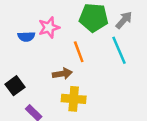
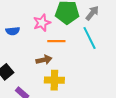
pink star: (49, 27) -> (42, 23), moved
orange line: (79, 52) -> (56, 41), turned -66

